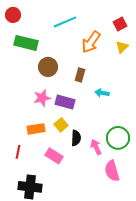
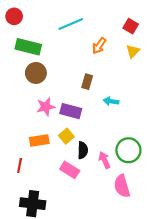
red square: (120, 24) -> (131, 26), turned -32
orange arrow: (91, 42) -> (99, 46), size x0.7
brown circle: (48, 67) -> (36, 73), moved
pink rectangle: (54, 156) -> (70, 170), moved

